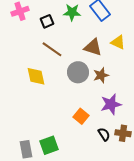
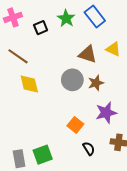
green star: (72, 12) -> (66, 18), turned 30
brown line: (52, 49) -> (18, 56), moved
black semicircle: (104, 134) -> (89, 148), moved

